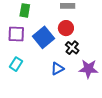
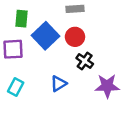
blue square: (43, 37) -> (46, 36), moved
blue triangle: (57, 69) -> (58, 84), moved

